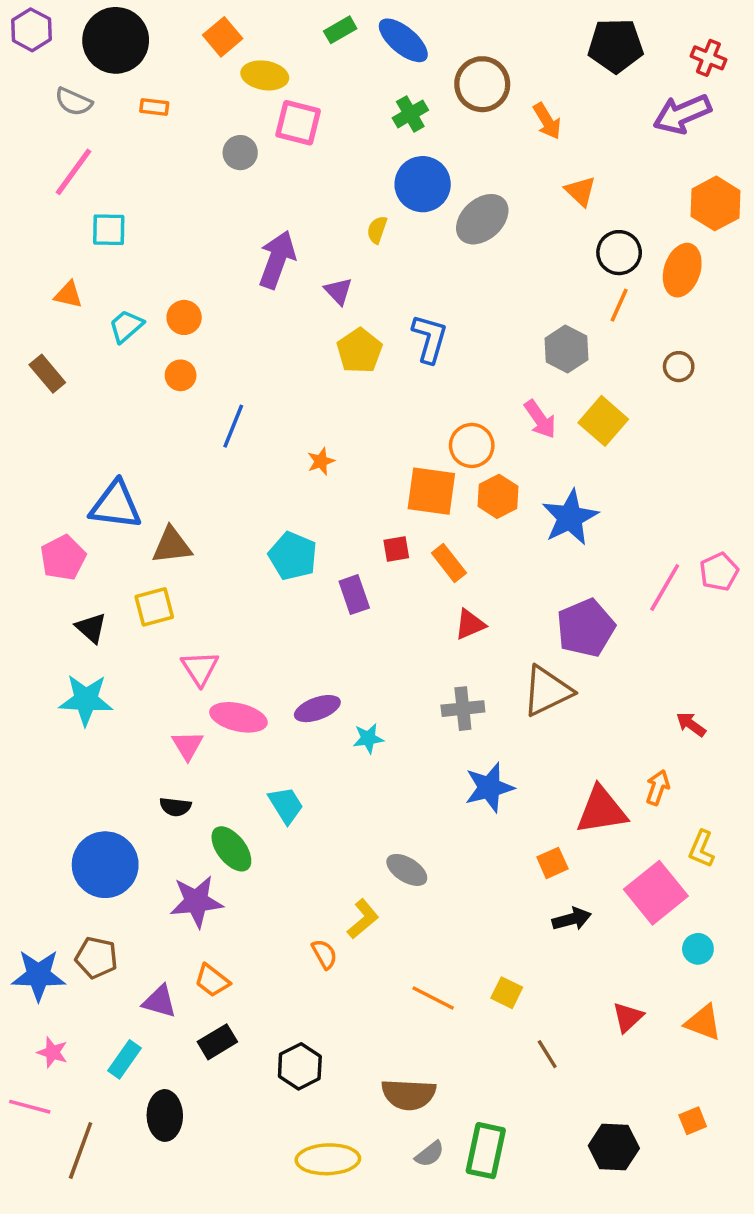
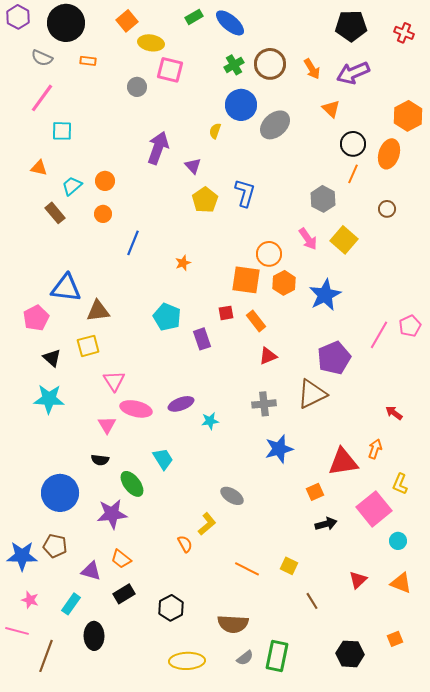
brown circle: (482, 84) -> (270, 64), moved
purple arrow: (682, 114) -> (353, 73), moved
brown rectangle: (47, 374) -> (55, 213), moved

